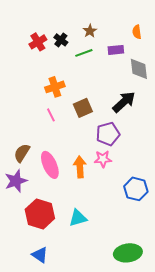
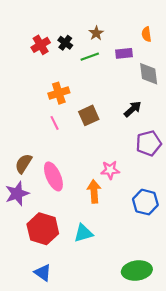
black arrow: (124, 102) -> (133, 109), size x0.7
purple pentagon: (108, 134) -> (149, 143), moved
orange arrow: (80, 167) -> (94, 191), moved

